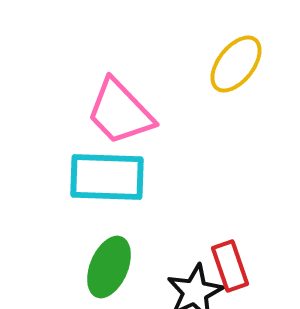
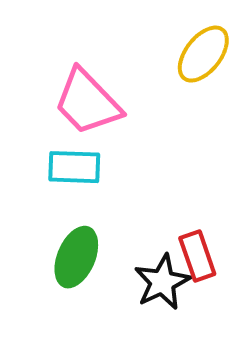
cyan rectangle: (107, 177) -> (74, 167), size x0.7

